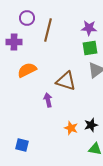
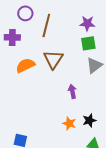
brown triangle: (66, 81) -> (53, 59), moved, turned 45
purple arrow: (48, 100) -> (72, 91), moved

